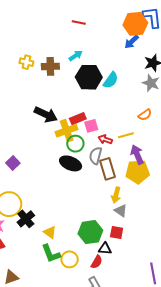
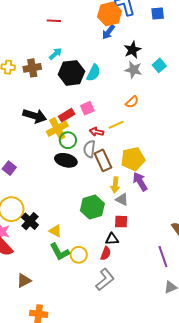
pink square: (91, 126) -> (87, 108), moved
purple arrow: (137, 155) -> (140, 182), moved
green hexagon: (90, 232) -> (92, 207), moved

